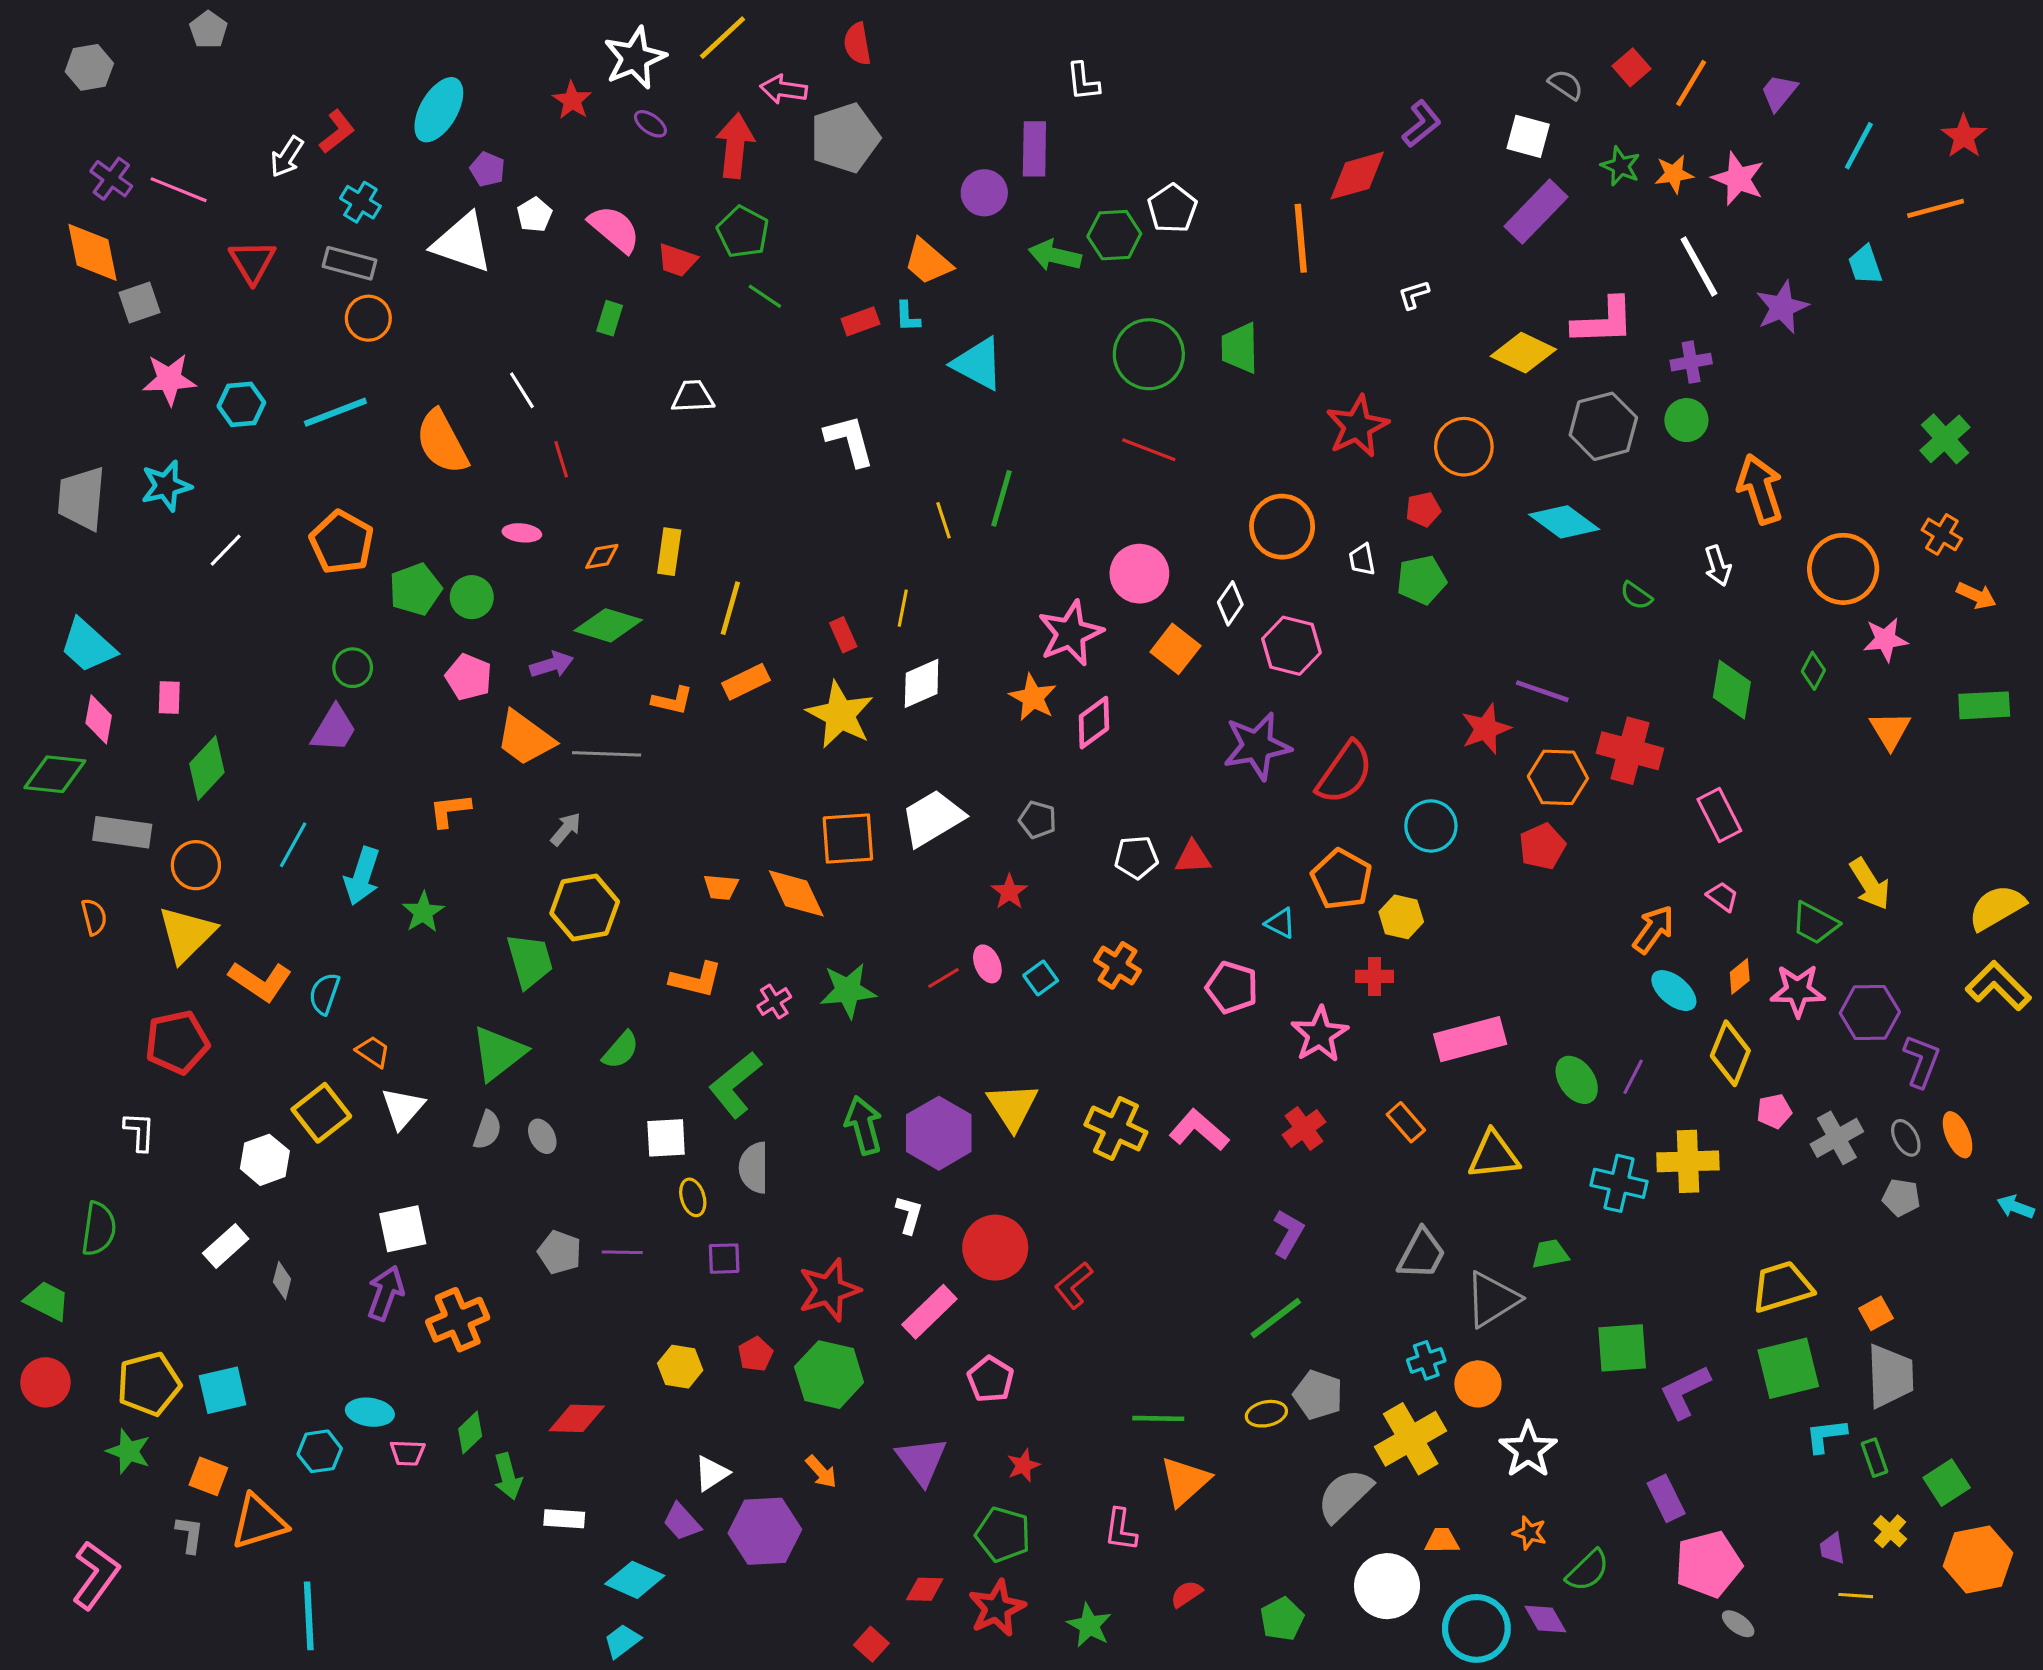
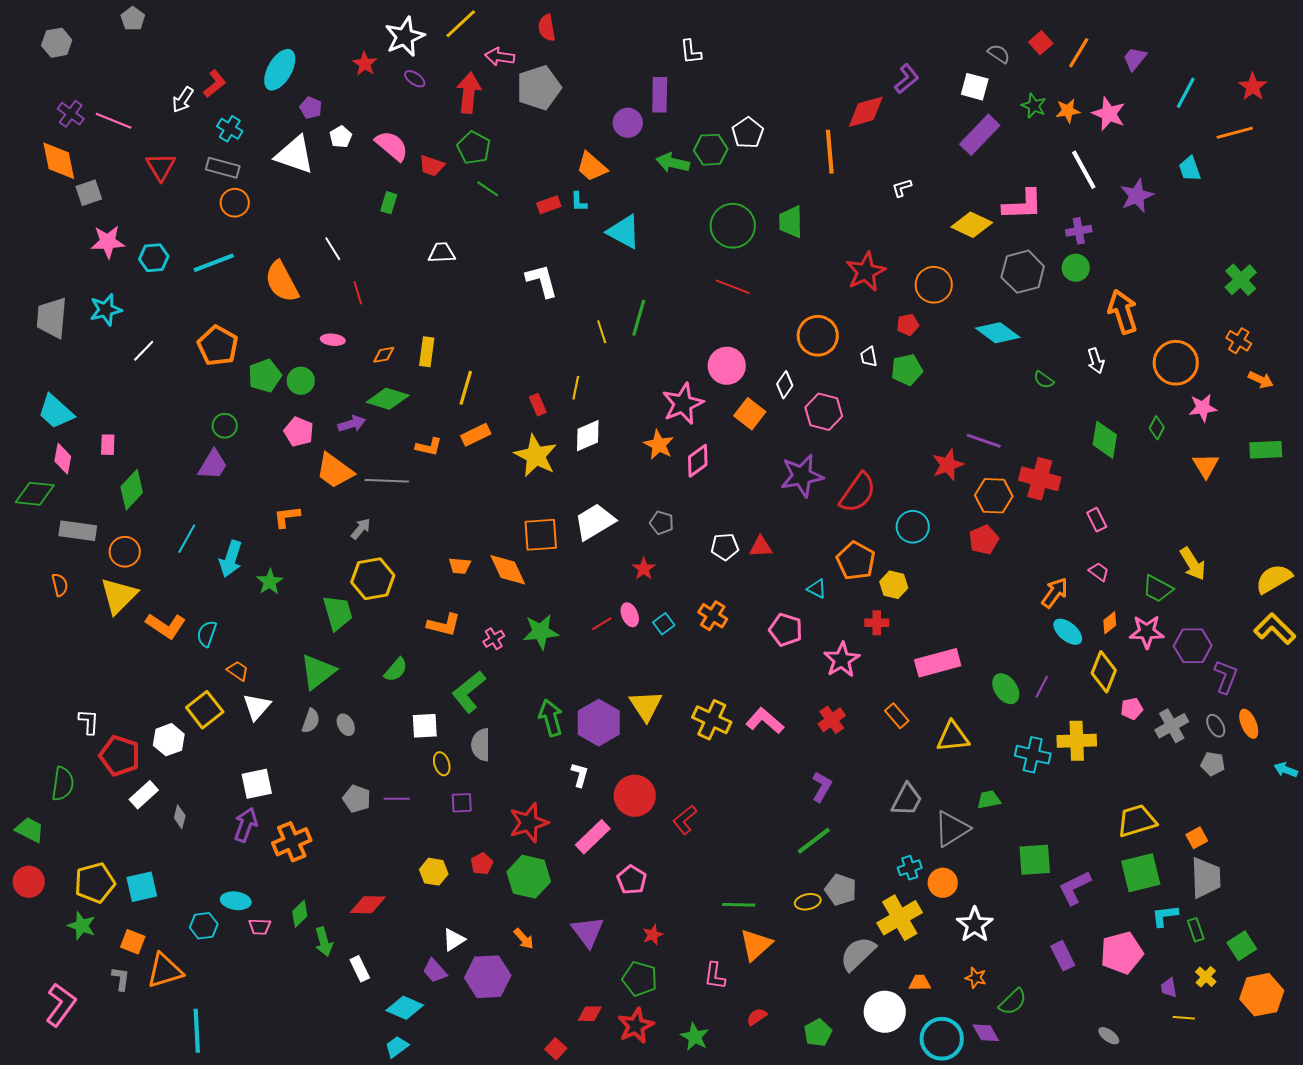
pink rectangle: (1719, 815) -> (1097, 520), size x0.7
red pentagon: (177, 1042) -> (120, 756), moved, turned 30
white rectangle: (564, 1519) -> (360, 969), turned 60
pink pentagon: (1708, 1564) -> (1122, 953), moved

